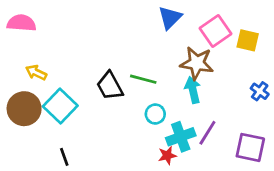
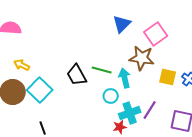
yellow square: (248, 40) -> (168, 77), moved
cyan arrow: (193, 90) -> (125, 78), moved

